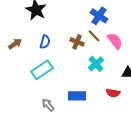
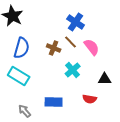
blue semicircle: (45, 42) -> (22, 48), size x1.5
cyan rectangle: (42, 70) -> (19, 76), turned 65

